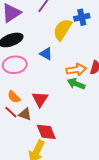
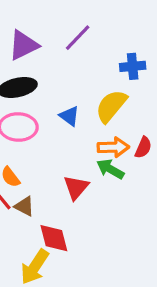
yellow semicircle: (62, 30) -> (111, 106), moved
red triangle: (40, 99) -> (76, 187), moved

